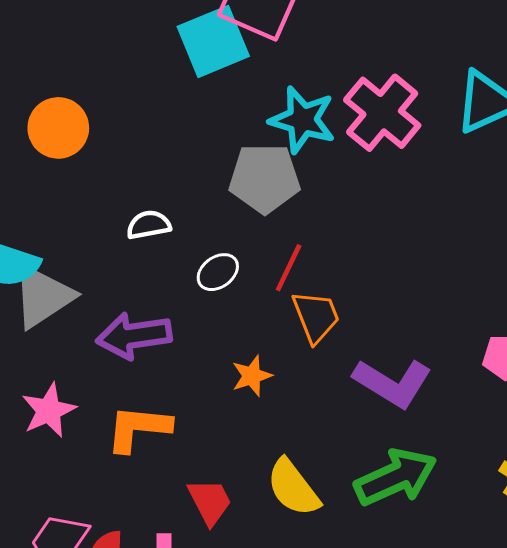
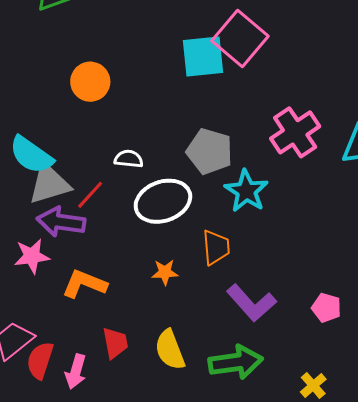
cyan star: (302, 120) -> (246, 191), moved
red line: (289, 268) -> (90, 195), moved
white ellipse: (218, 272) -> (163, 201), size x2.0
purple arrow: (134, 336) -> (61, 222), moved

